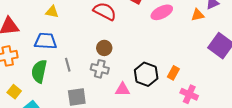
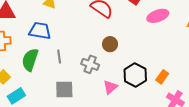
brown circle: (104, 48) -> (110, 44), moved
pink triangle: (123, 89) -> (110, 87), turned -49

